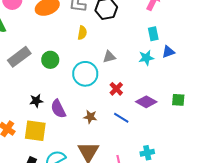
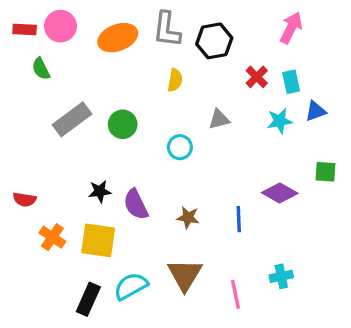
cyan circle: (85, 74) -> (180, 147), size x0.6
red cross: (116, 89) -> (257, 77), moved
green square: (178, 100) -> (325, 172), moved
blue line: (121, 118) -> (239, 219), turned 56

